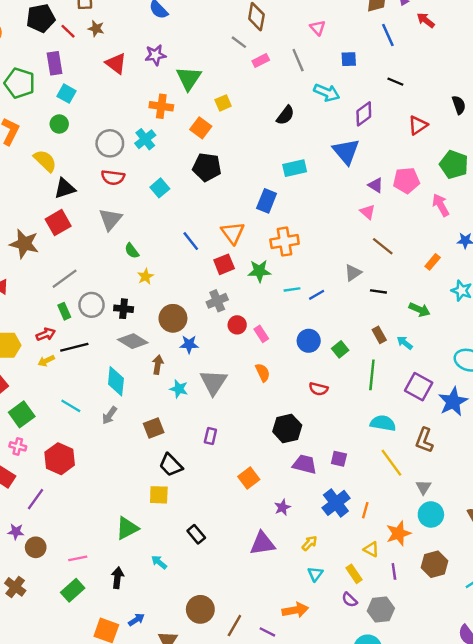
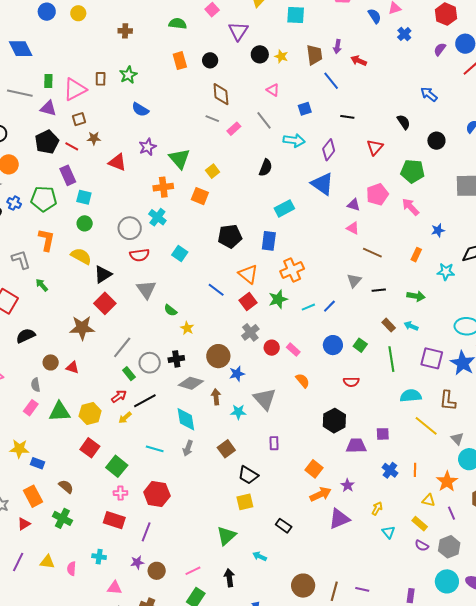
black pentagon: (207, 167) -> (230, 236), moved
blue cross: (336, 503) -> (390, 470), size x0.7
orange arrow: (295, 610) -> (321, 494), moved

